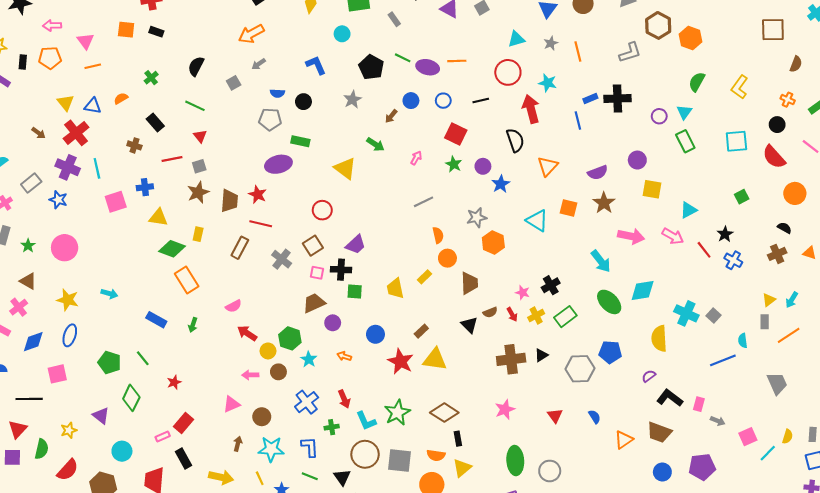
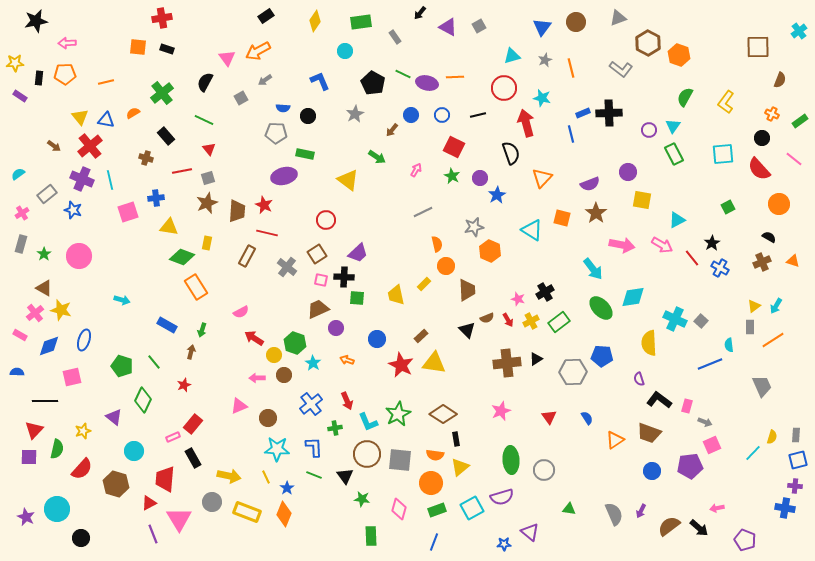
pink triangle: (85, 41) -> (227, 58), moved
gray L-shape: (630, 53) -> (621, 69), turned 55
green cross: (151, 78) -> (162, 93), size x1.6
yellow star: (68, 300) -> (61, 310), moved
purple semicircle: (649, 376) -> (639, 379), turned -72
pink square: (748, 437) -> (712, 445), moved
brown arrow: (238, 444) -> (191, 352), moved

